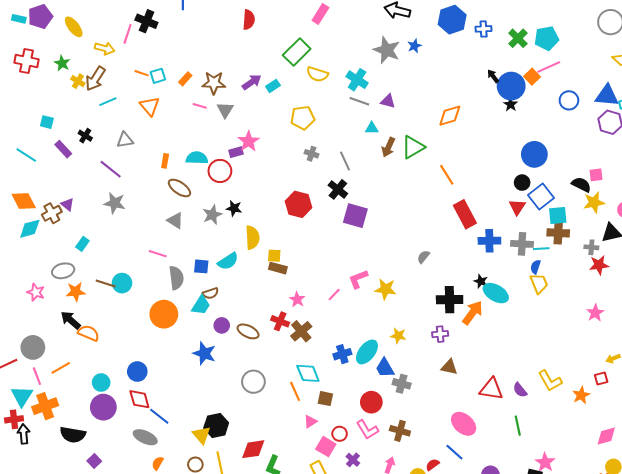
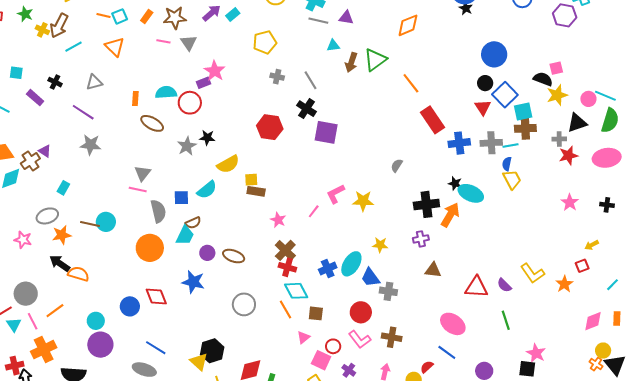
gray triangle: (175, 221) -> (143, 173), moved, turned 42
yellow semicircle: (252, 238) -> (228, 164), turned 70
red cross: (280, 321) -> (287, 267), moved
cyan triangle: (22, 396) -> (14, 325), moved, size x0.7
red diamond: (139, 399) -> (156, 297), moved

